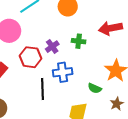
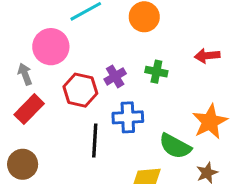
red arrow: (110, 28) -> (207, 56), size x0.7
green semicircle: (95, 88) -> (175, 146), size x1.5

